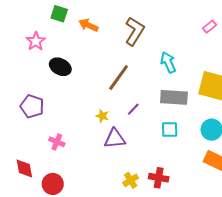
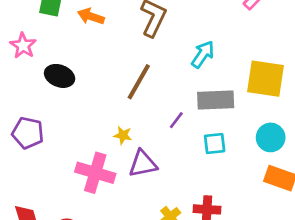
cyan arrow: (168, 62) -> (203, 54), turned 65
purple line: (133, 109) -> (176, 120), moved
pink cross: (57, 142) -> (95, 173), moved, size x1.8

